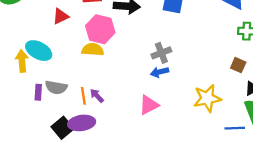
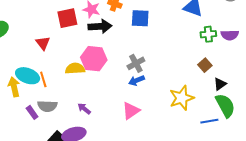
red triangle: (61, 16) -> (43, 43), turned -35
pink hexagon: (100, 29) -> (94, 59), moved
brown square: (238, 65) -> (205, 65), turned 32
purple rectangle: (38, 92) -> (32, 112), turned -32
orange line: (83, 96) -> (43, 79), moved

